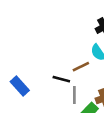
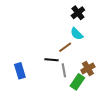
blue rectangle: (20, 86) -> (20, 71), turned 35

